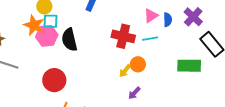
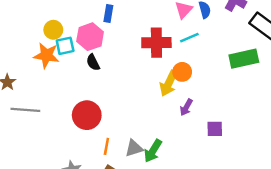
pink hexagon: (47, 36) -> (90, 37), moved
black semicircle: (69, 40) -> (93, 62), size x0.6
yellow arrow: (125, 71) -> (169, 83), size x1.5

